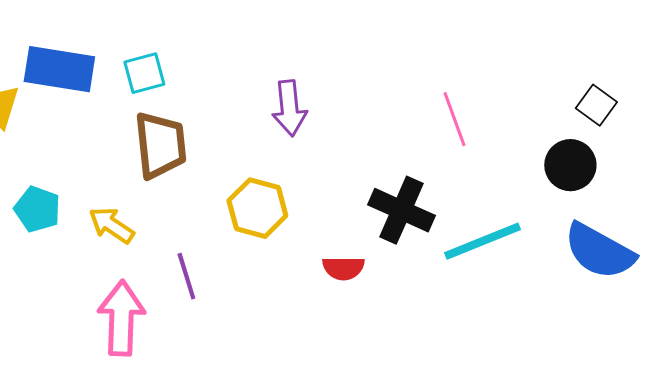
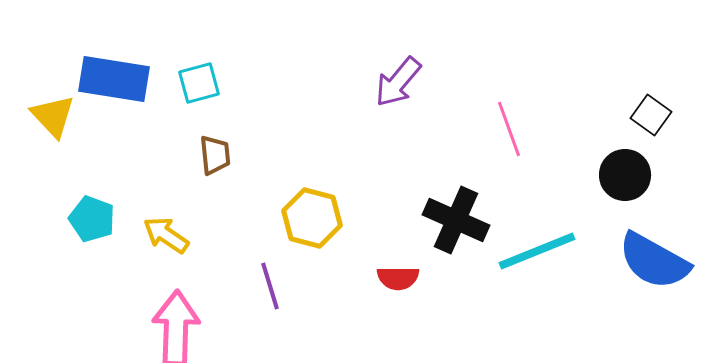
purple arrow: (289, 108) -> (398, 82), moved, turned 46
brown trapezoid: (160, 145) -> (215, 155), size x0.6
purple line: (186, 276) -> (270, 286), moved

